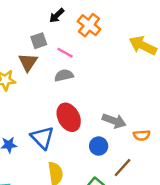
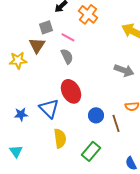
gray semicircle: (64, 75) -> (67, 56), turned 77
gray arrow: (114, 121) -> (124, 70), moved
brown line: (123, 168) -> (116, 123), moved, turned -60

